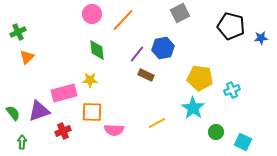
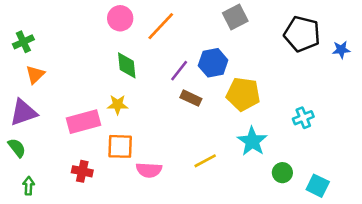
yellow pentagon: (200, 78) -> (243, 94), moved
purple triangle: (39, 111) -> (23, 112), moved
red cross: (63, 131) -> (82, 171), turned 35

